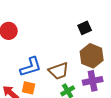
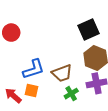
black square: (85, 28) -> (88, 29), size x1.5

